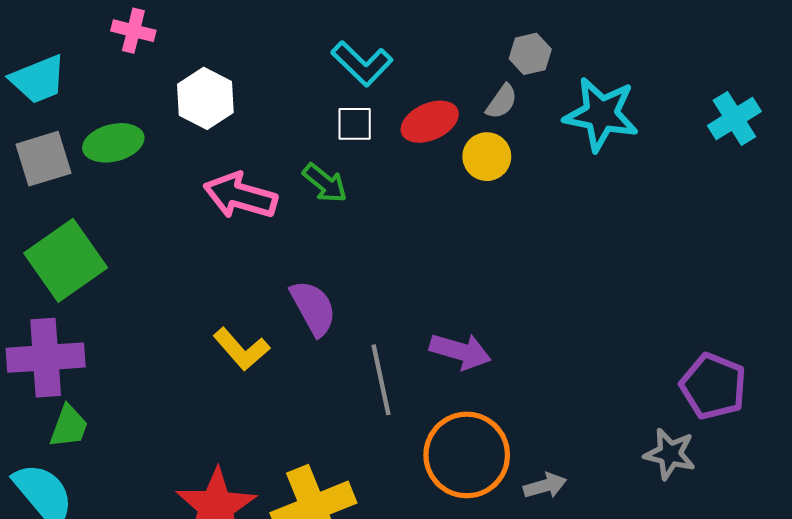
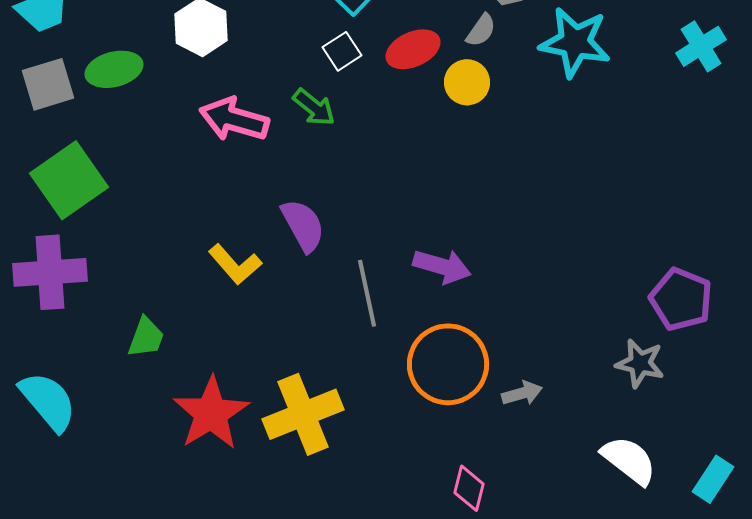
white square: (355, 124) -> (342, 51), turned -33
green trapezoid: (69, 426) -> (146, 337), moved

